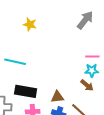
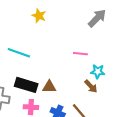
pink line: (92, 57) -> (80, 54), moved
brown triangle: (57, 97) -> (49, 87), moved

